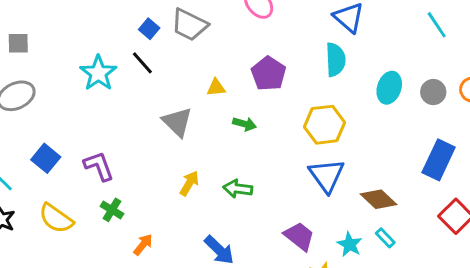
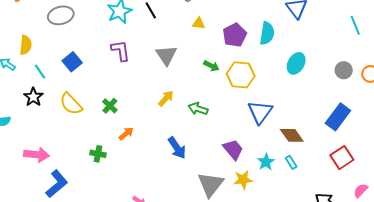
cyan semicircle: (335, 60) -> (267, 33), moved
yellow triangle: (216, 88) -> (199, 23), moved
cyan ellipse: (389, 88) -> (296, 63), moved
yellow hexagon: (325, 125) -> (241, 75), moved
purple L-shape: (99, 166) -> (121, 51), moved

